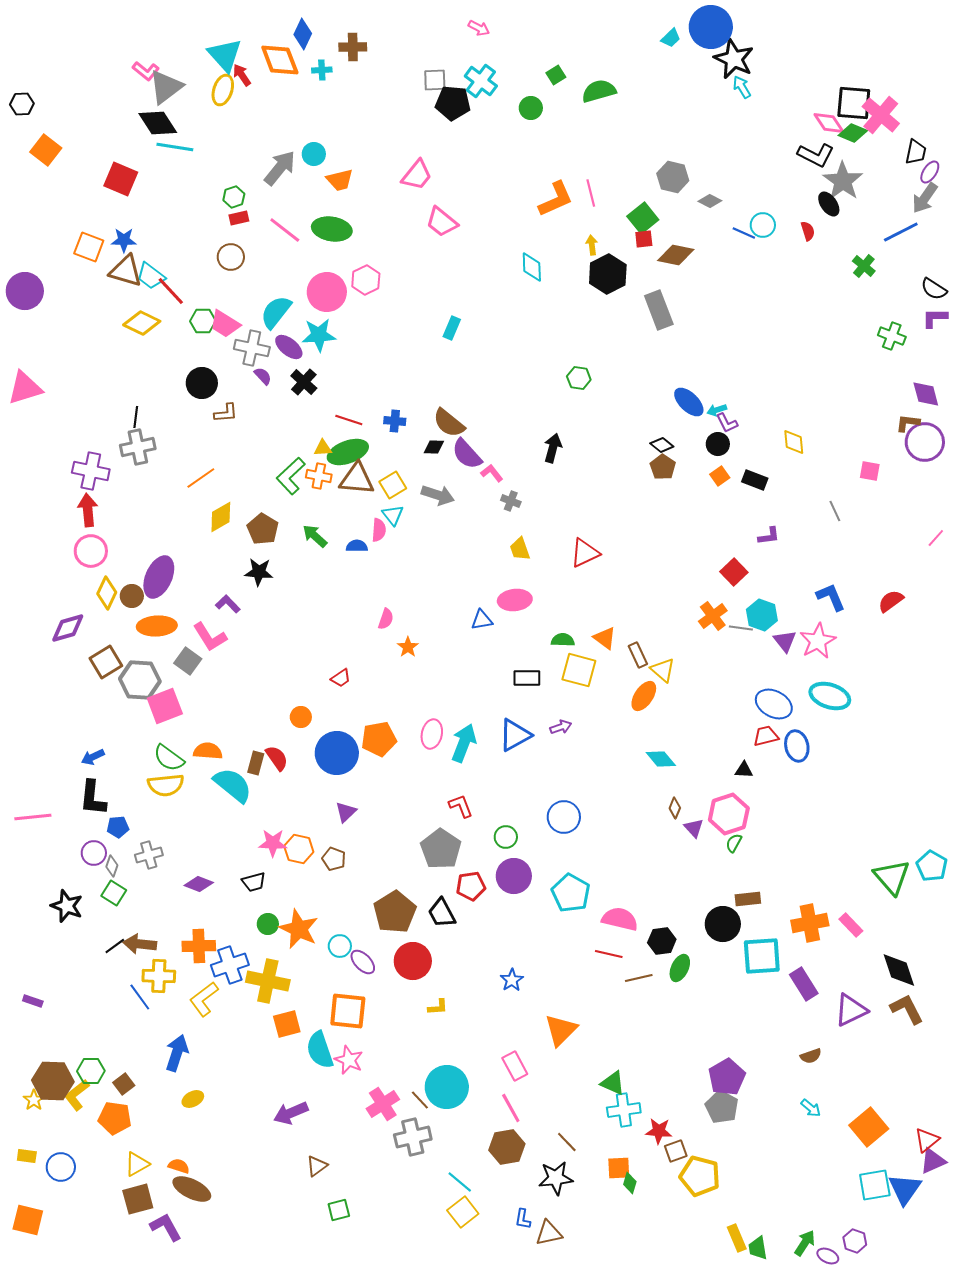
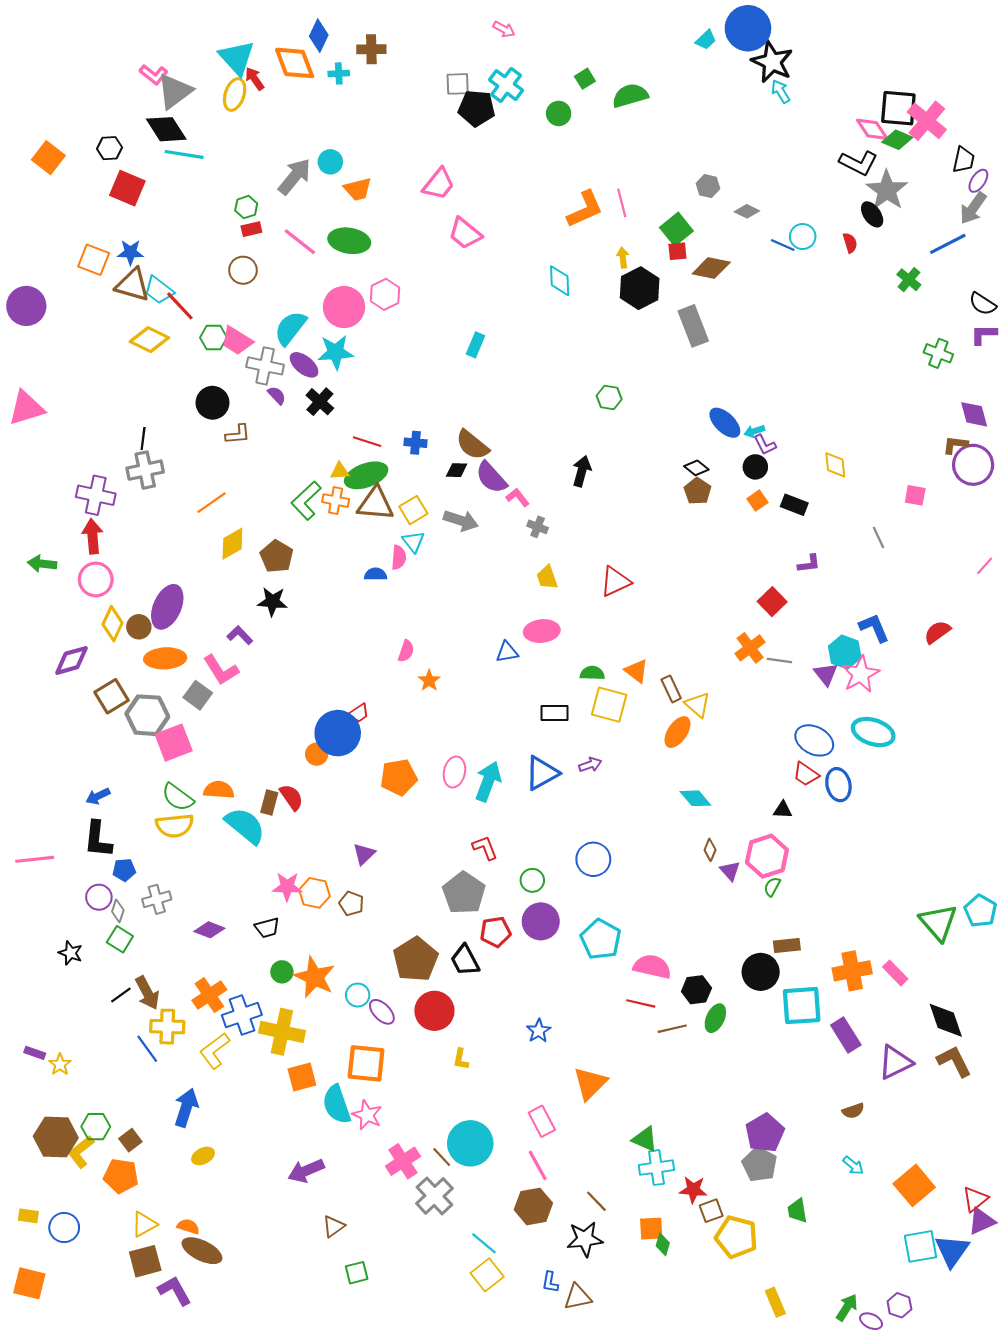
black hexagon: (22, 104) -> (109, 148), moved
gray hexagon: (673, 177) -> (708, 186), size x0.7
green arrow: (315, 536) -> (42, 564), moved, turned -36
cyan hexagon: (762, 615) -> (845, 652), moved
red trapezoid: (766, 736) -> (806, 774), turned -132
blue circle: (337, 753) -> (338, 733), moved
black star: (67, 906) -> (70, 953), size x0.7
brown arrow: (140, 944) -> (147, 993), turned -124
orange cross: (199, 946) -> (209, 995), turned -32
yellow L-shape: (438, 1007) -> (461, 1059), turned 105
yellow star: (34, 1100) -> (60, 1064), moved
gray cross: (413, 1137) -> (434, 1196), turned -30
green trapezoid: (758, 1248) -> (797, 1211), moved

